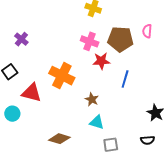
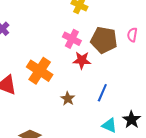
blue line: (125, 79) -> (102, 93), moved
cyan triangle: (97, 122) -> (109, 125), moved

